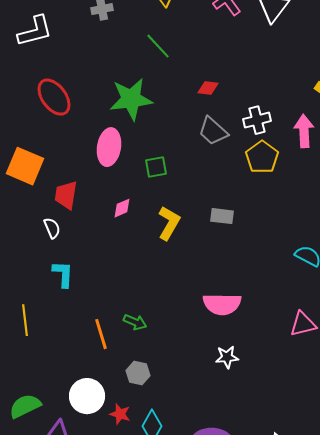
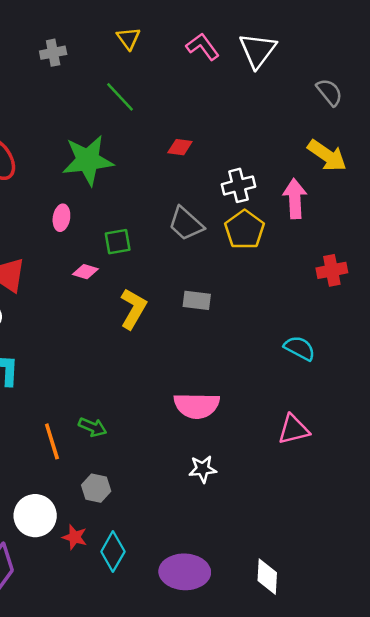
gray trapezoid: (213, 131) -> (186, 224), moved
pink ellipse: (109, 147) -> (61, 218), size x0.6
pink diamond: (122, 208) -> (85, 272), moved, turned 40

